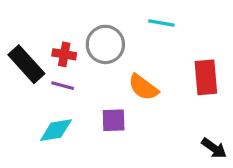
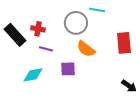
gray circle: (105, 44) -> (76, 23), moved
purple line: (63, 86) -> (46, 49), moved

